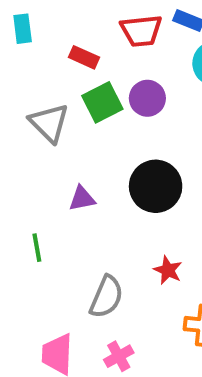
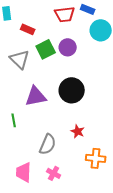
red rectangle: (84, 57) -> (28, 29), moved
purple triangle: (82, 199) -> (36, 96), size x1.6
pink cross: (119, 356) -> (54, 173), turned -32

